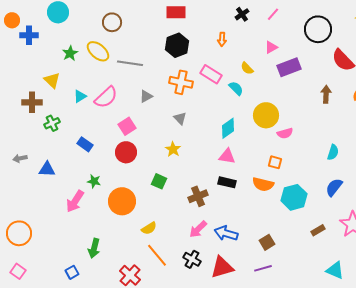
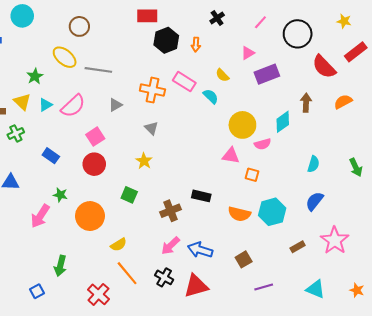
pink line: (273, 14) -> (260, 22), moved
black hexagon: (177, 45) -> (166, 40), moved
green star: (70, 53) -> (35, 76), moved
yellow triangle: (52, 80) -> (22, 102), moved
cyan diamond: (228, 128) -> (283, 122), moved
pink triangle: (227, 156) -> (231, 156), moved
orange semicircle: (263, 184) -> (239, 214), moved
purple line: (263, 268) -> (264, 287), moved

